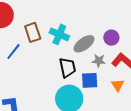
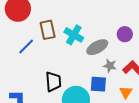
purple circle: (111, 38) -> (125, 34), moved
black trapezoid: (67, 68) -> (53, 82), moved

